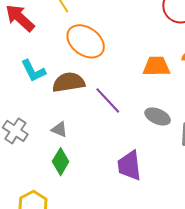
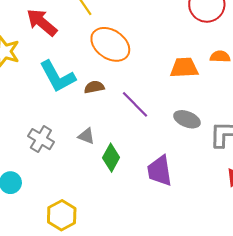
cyan L-shape: (33, 71) -> (57, 76), size x1.4
brown semicircle: (69, 82) -> (94, 87), size x0.6
green diamond: (61, 162) -> (111, 158), moved

